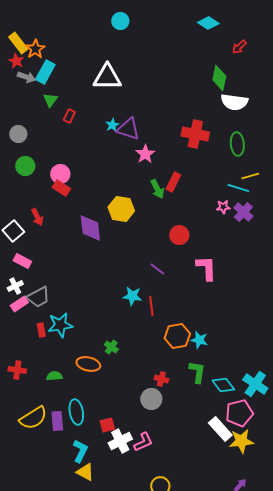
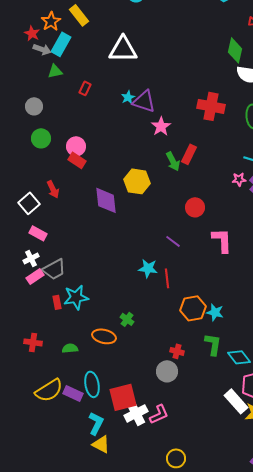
yellow rectangle: (18, 43) -> (79, 15), moved
green triangle: (50, 100) -> (55, 71), moved, turned 42
purple rectangle: (57, 421) -> (73, 393), turned -60
red square: (107, 425) -> (123, 397), size x1.8

